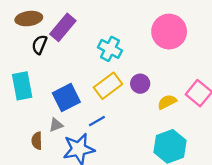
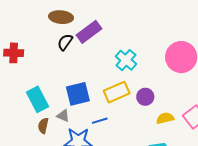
cyan rectangle: (22, 86) -> (37, 99), moved, turned -30
gray triangle: (56, 125) -> (63, 116), turned 32

